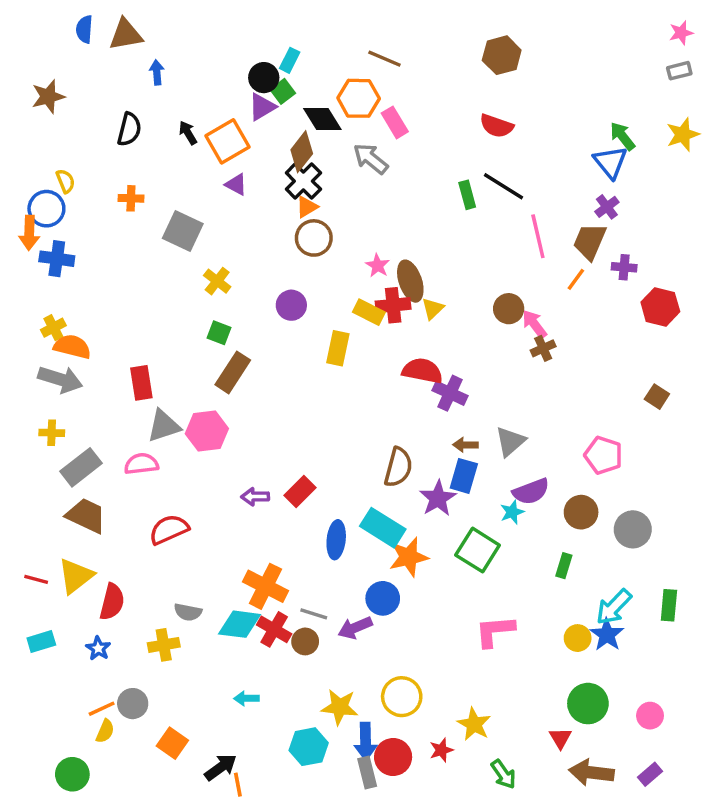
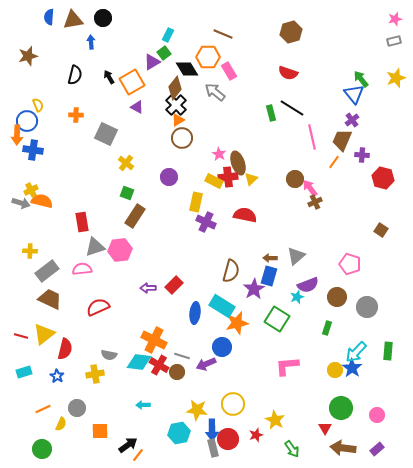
black circle: (264, 78) -> (103, 18), moved
gray arrow: (60, 379) -> (21, 203), moved, size x0.7
purple cross: (450, 393) -> (206, 222), moved
orange line: (102, 709) -> (43, 409), moved
orange square: (172, 743) -> (100, 431), turned -36
orange line: (238, 785) -> (138, 455), turned 48

